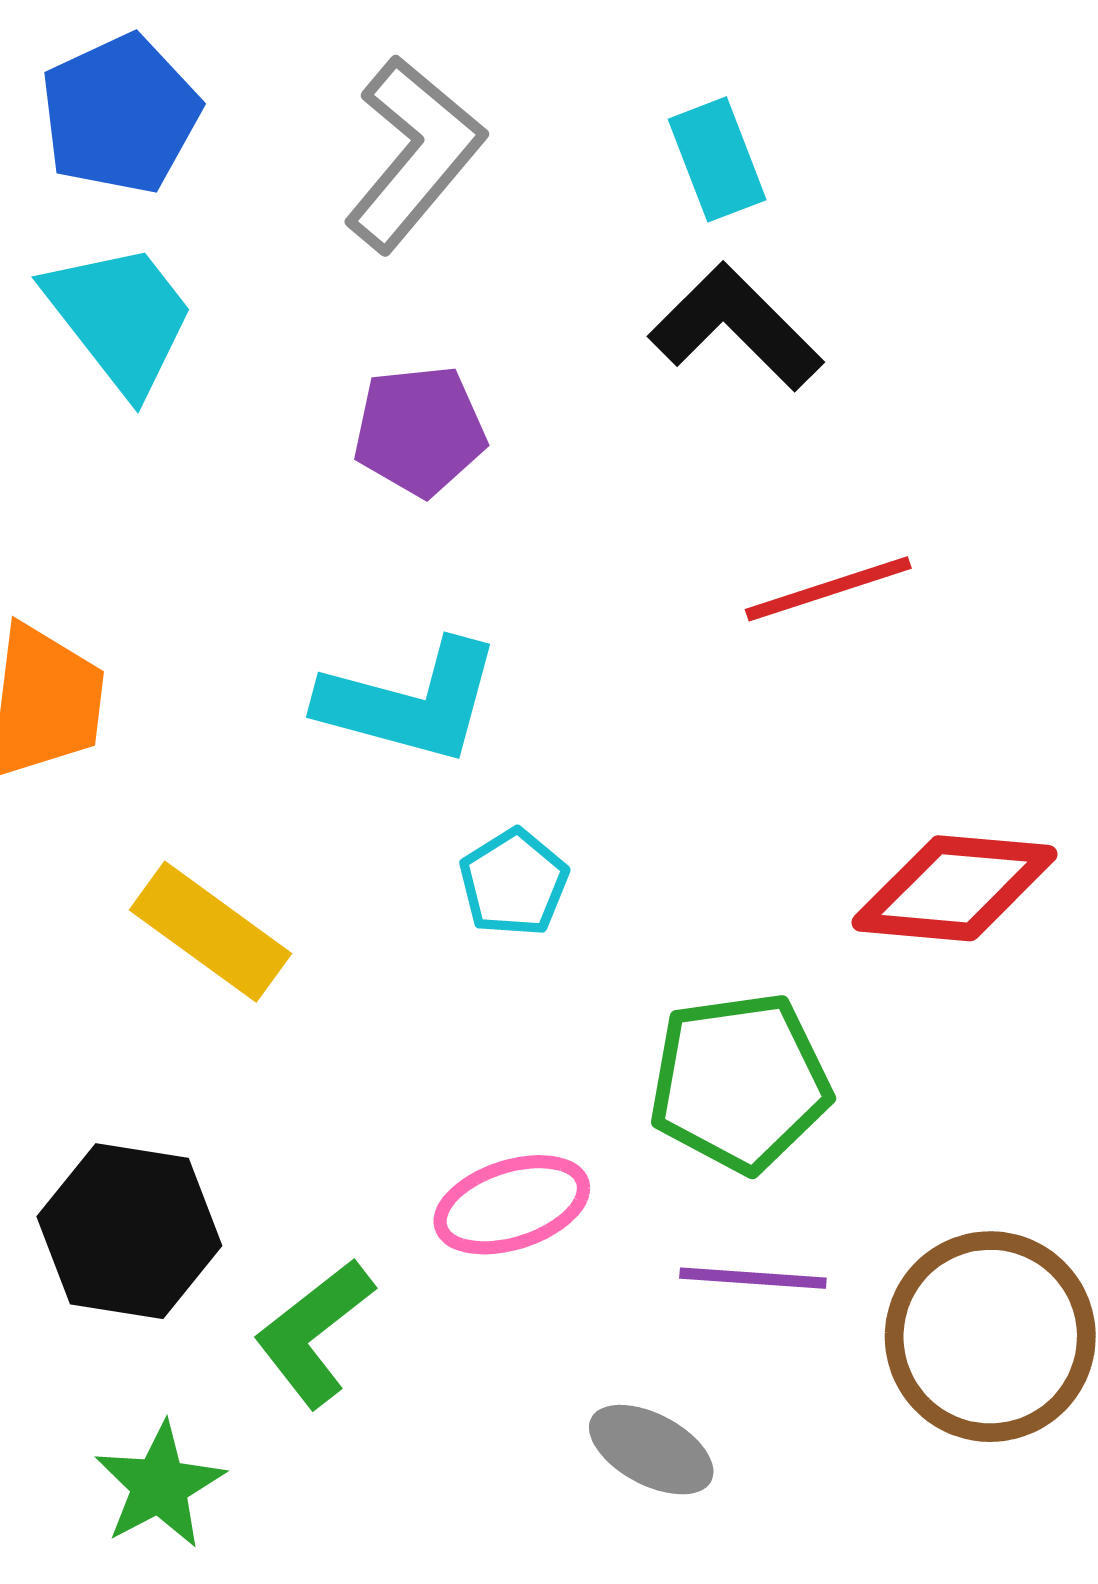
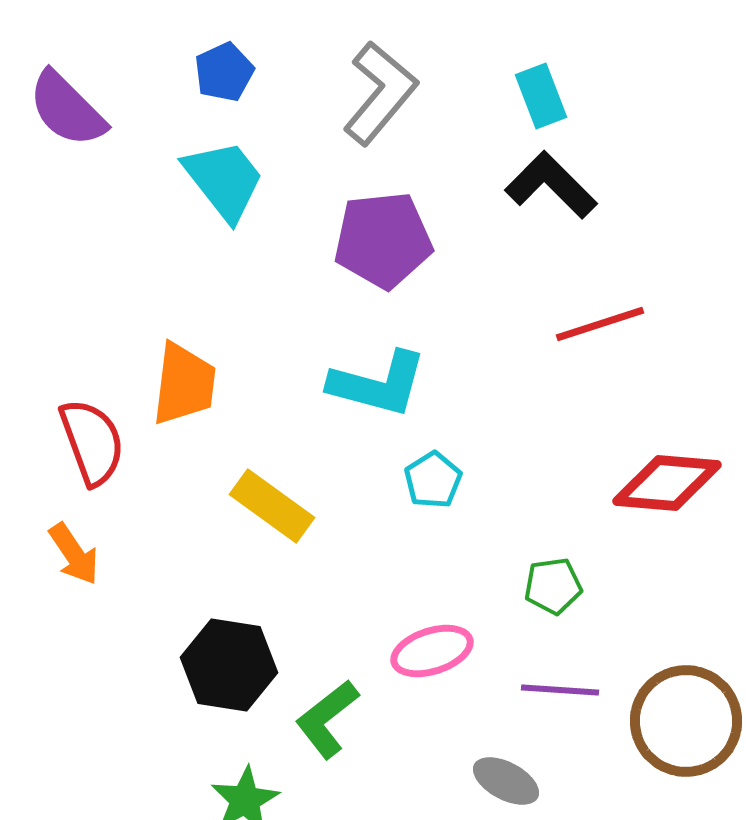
blue pentagon: (120, 114) -> (224, 72), size x0.7
purple pentagon: (420, 431) -> (383, 240), size x1.4
green pentagon: (740, 1082) -> (553, 586), size x0.6

